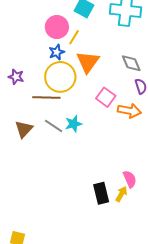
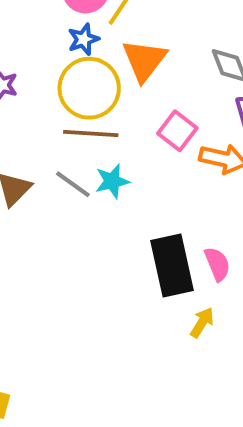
brown line: (46, 98) -> (91, 133), moved
pink semicircle: (130, 179) -> (217, 264), moved
black rectangle: (101, 193) -> (172, 266), moved, size x1.4

